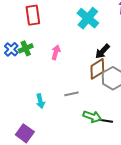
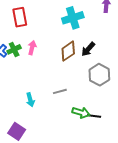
cyan cross: (88, 18) -> (73, 18), turned 35
pink arrow: (56, 52) -> (32, 48), moved
brown diamond: (97, 69) -> (68, 51), moved

